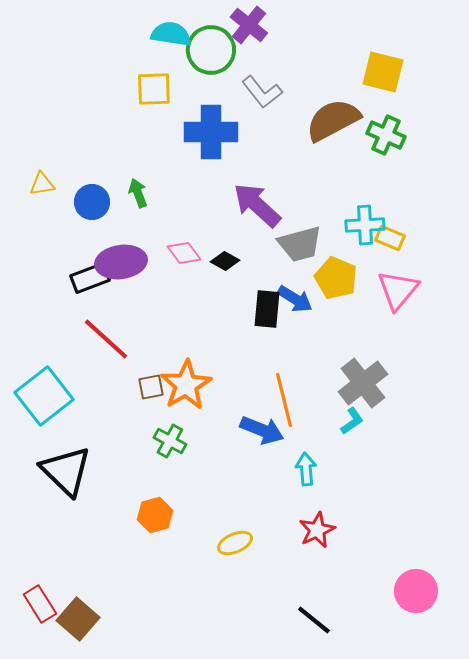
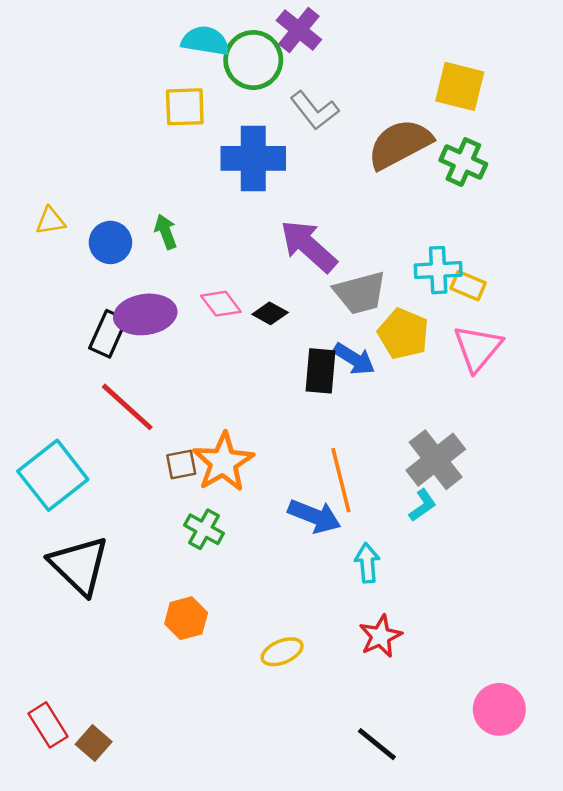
black rectangle: (90, 278) -> (108, 334), turned -45
brown square: (78, 619) -> (94, 743), size x0.7

